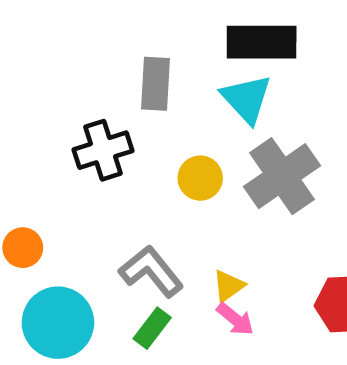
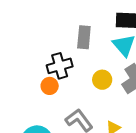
orange circle: (23, 248) -> (50, 86), moved

